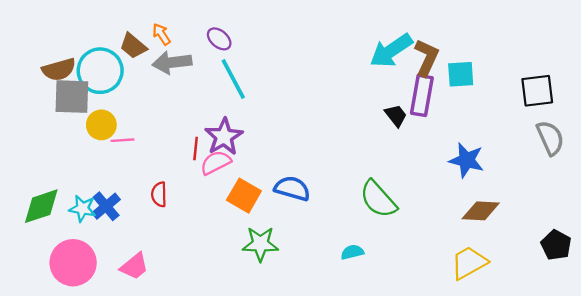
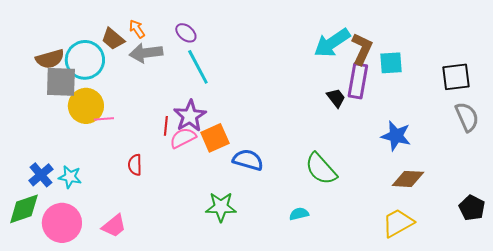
yellow circle: (101, 125) -> (86, 106), size x1.4
orange square: (244, 196) -> (215, 138), moved, turned 36
green diamond: (41, 206) -> (24, 209), moved
blue cross: (106, 206) -> (41, 175), moved

